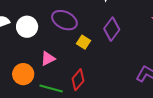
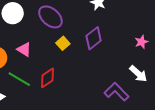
pink triangle: (48, 59) -> (24, 49), turned 42

